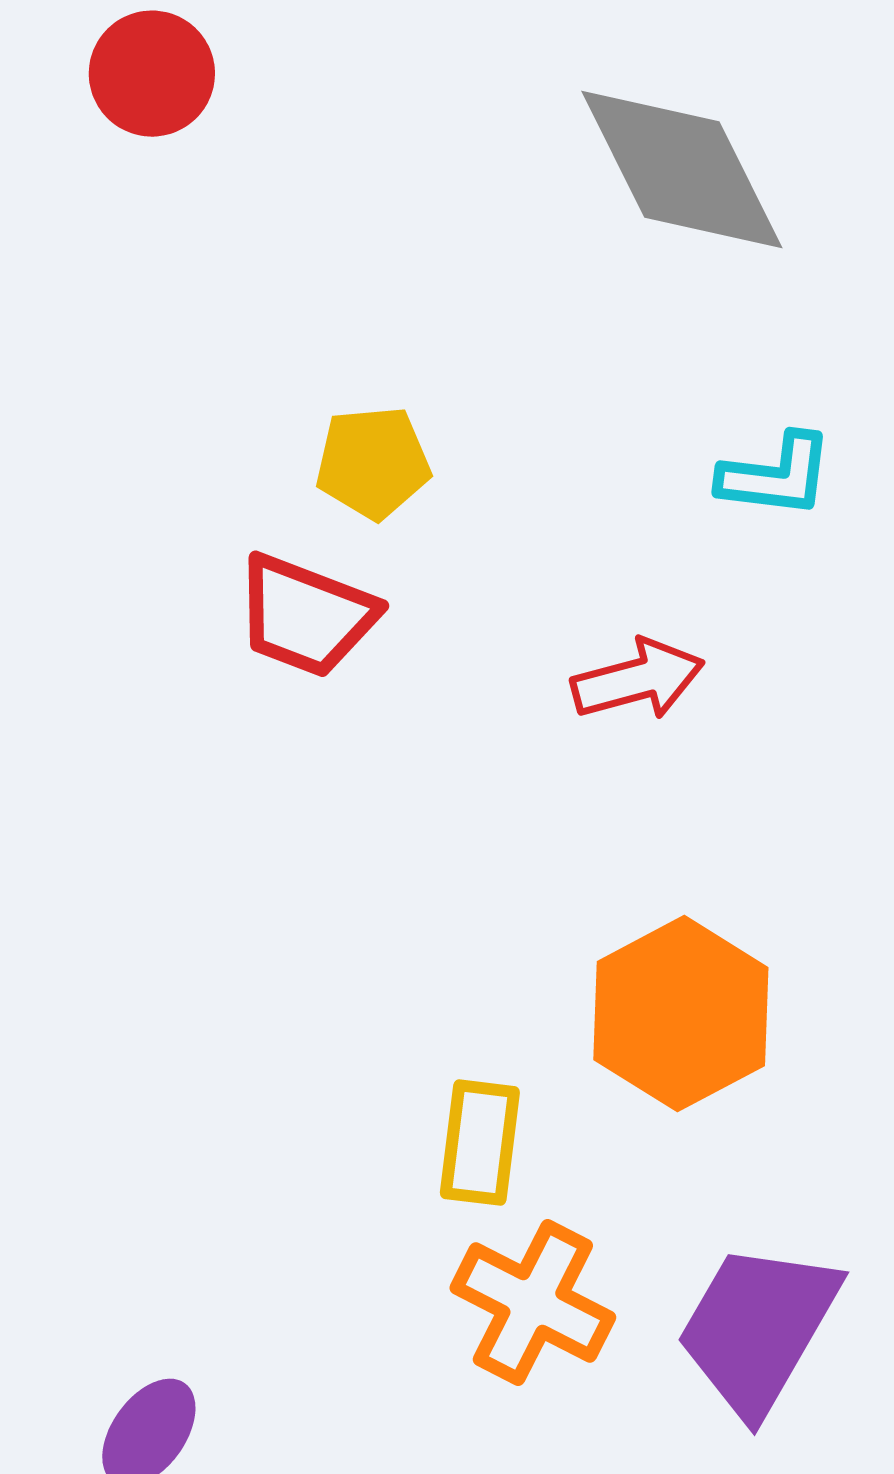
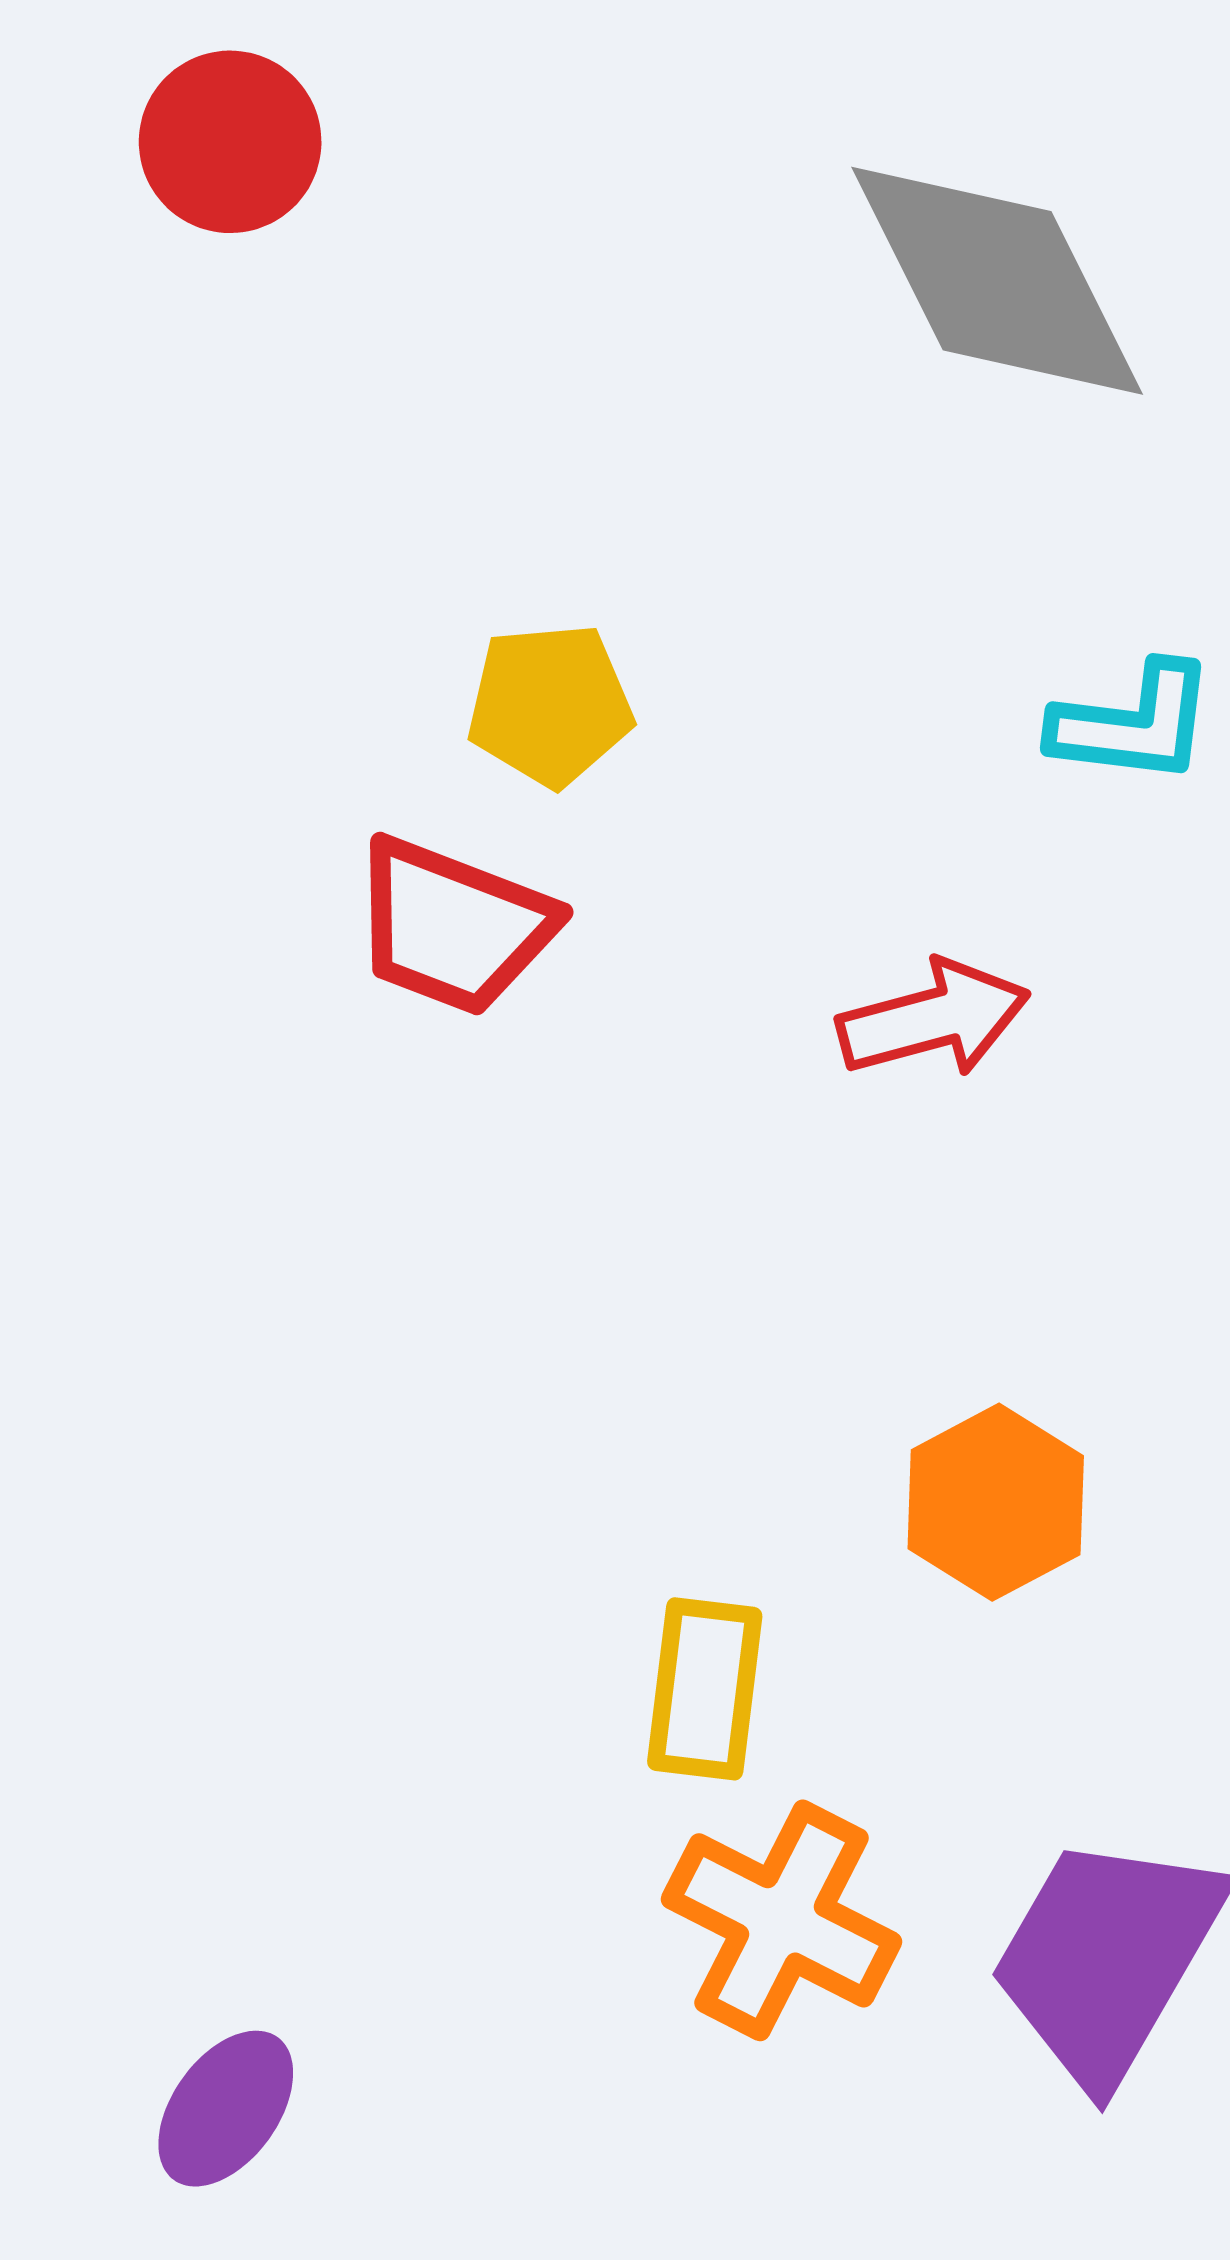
orange hexagon: (681, 1014) -> (996, 1502), size x0.7

